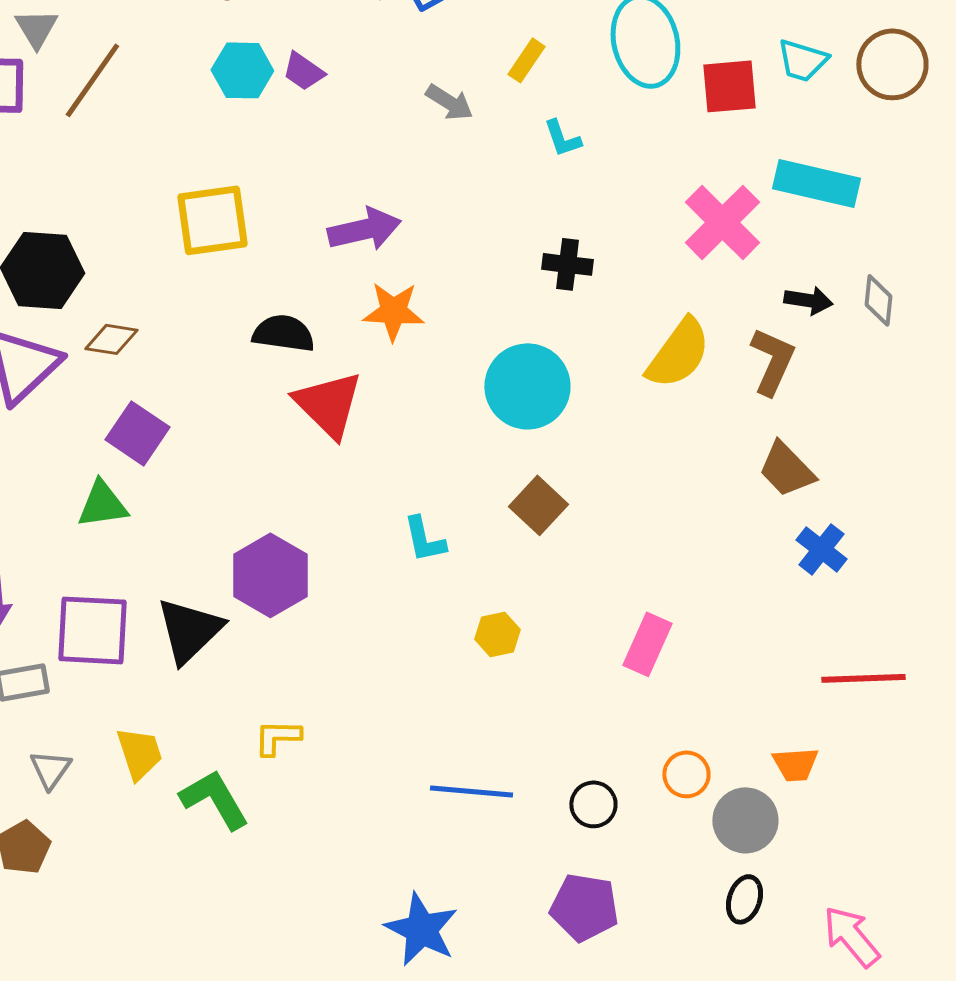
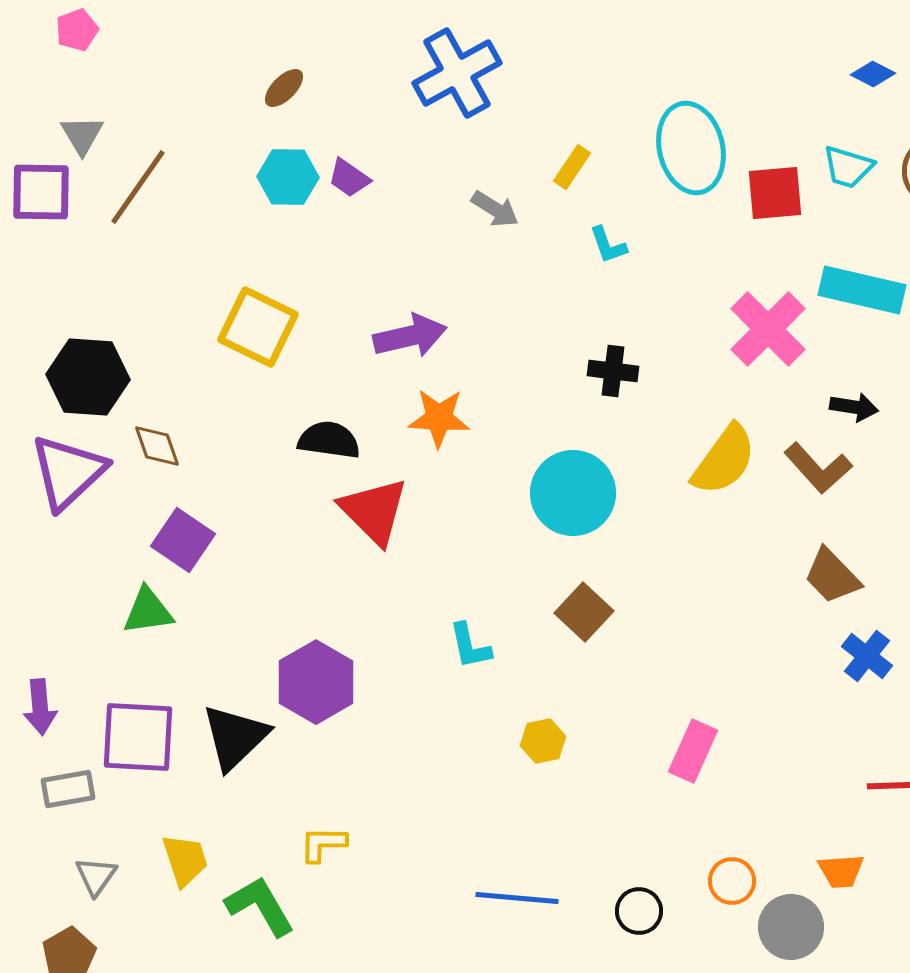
yellow square: (212, 220) -> (258, 327), turned 34
brown diamond: (111, 339) -> (157, 446), turned 62
brown L-shape: (772, 361) -> (818, 468), turned 114

